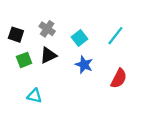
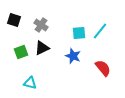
black square: (16, 35) -> (14, 20), moved
cyan square: (80, 38) -> (79, 33), moved, turned 32
red semicircle: (119, 78) -> (103, 68), turned -66

